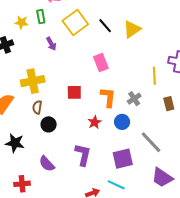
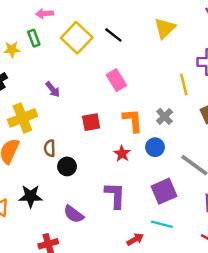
yellow triangle: (132, 29) -> (165, 28), moved
purple arrow: (51, 44) -> (53, 89), moved
yellow cross: (33, 81) -> (22, 118), moved

